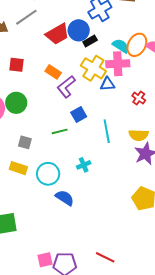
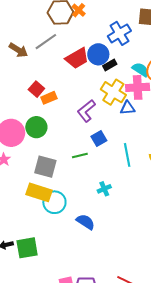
red square: (16, 65) -> (36, 89), turned 35
orange rectangle: (53, 72) -> (49, 98), moved, turned -56
gray square: (25, 142) -> (45, 167), size x1.6
yellow rectangle: (18, 168) -> (39, 192), size x1.4
cyan circle: (48, 174) -> (54, 202), moved

